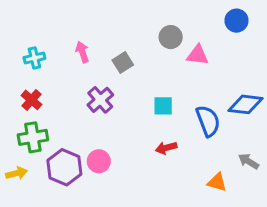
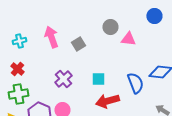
pink arrow: (82, 52) -> (51, 37), size x1.5
purple cross: (100, 100) -> (63, 79), moved
cyan square: (163, 106) -> (98, 79), moved
red arrow: (166, 148) -> (107, 101), size x1.6

